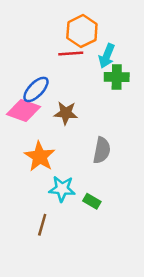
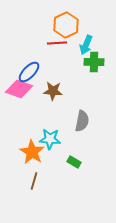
orange star: (40, 157) -> (32, 152), moved
cyan star: (62, 189) -> (50, 139), moved

